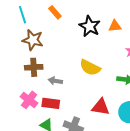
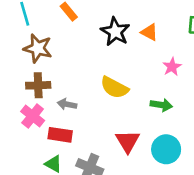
orange triangle: (115, 26) -> (149, 32), turned 32
pink cross: (29, 100) -> (33, 116), moved
red triangle: (101, 107) -> (128, 141), turned 48

